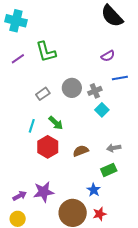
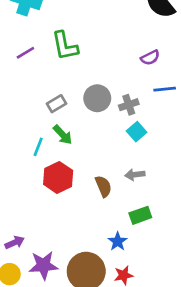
green arrow: (56, 123) -> (63, 135), moved
gray arrow: (114, 148) -> (135, 175), moved
brown semicircle: (81, 151) -> (103, 186), turned 84
purple star: (44, 192) -> (44, 265), moved

